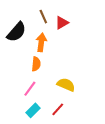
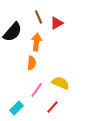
pink line: (30, 89) -> (37, 90), moved
cyan rectangle: (33, 110) -> (17, 108), moved

